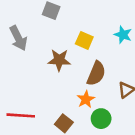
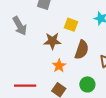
orange star: (86, 99) -> (59, 66), moved

